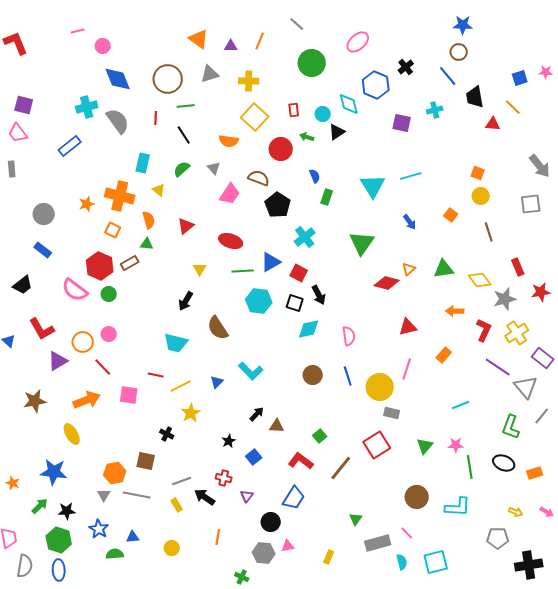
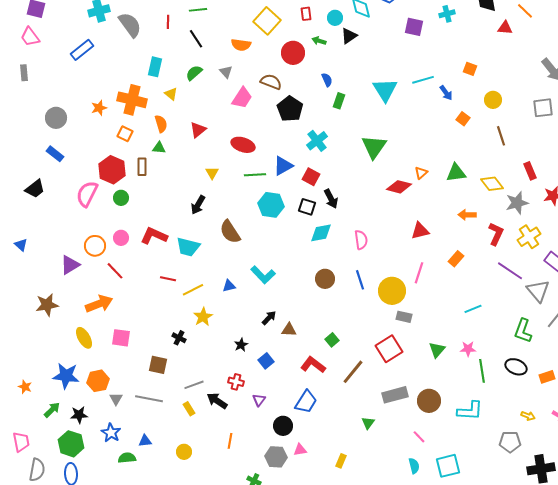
orange square: (478, 173) -> (470, 69), moved
blue arrow: (410, 222) -> (446, 93), moved
brown rectangle: (130, 263) -> (142, 167), turned -60
pink semicircle: (75, 290) -> (87, 194), turned 80
red L-shape: (42, 329) -> (154, 236), moved, turned 144
blue triangle: (217, 382) -> (229, 286), turned 32
pink square: (129, 395) -> (121, 338), moved
orange hexagon: (115, 473) -> (98, 381), moved
gray rectangle: (378, 543) -> (395, 395), moved

